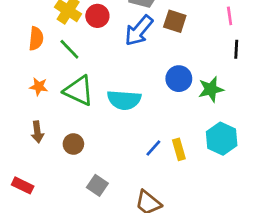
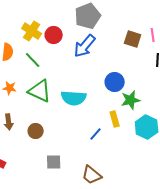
brown square: (175, 21) -> (133, 39), moved
green star: (211, 89) -> (131, 100), moved
yellow rectangle: (179, 149) -> (115, 119), moved
gray square: (97, 185) -> (54, 162), turned -35

